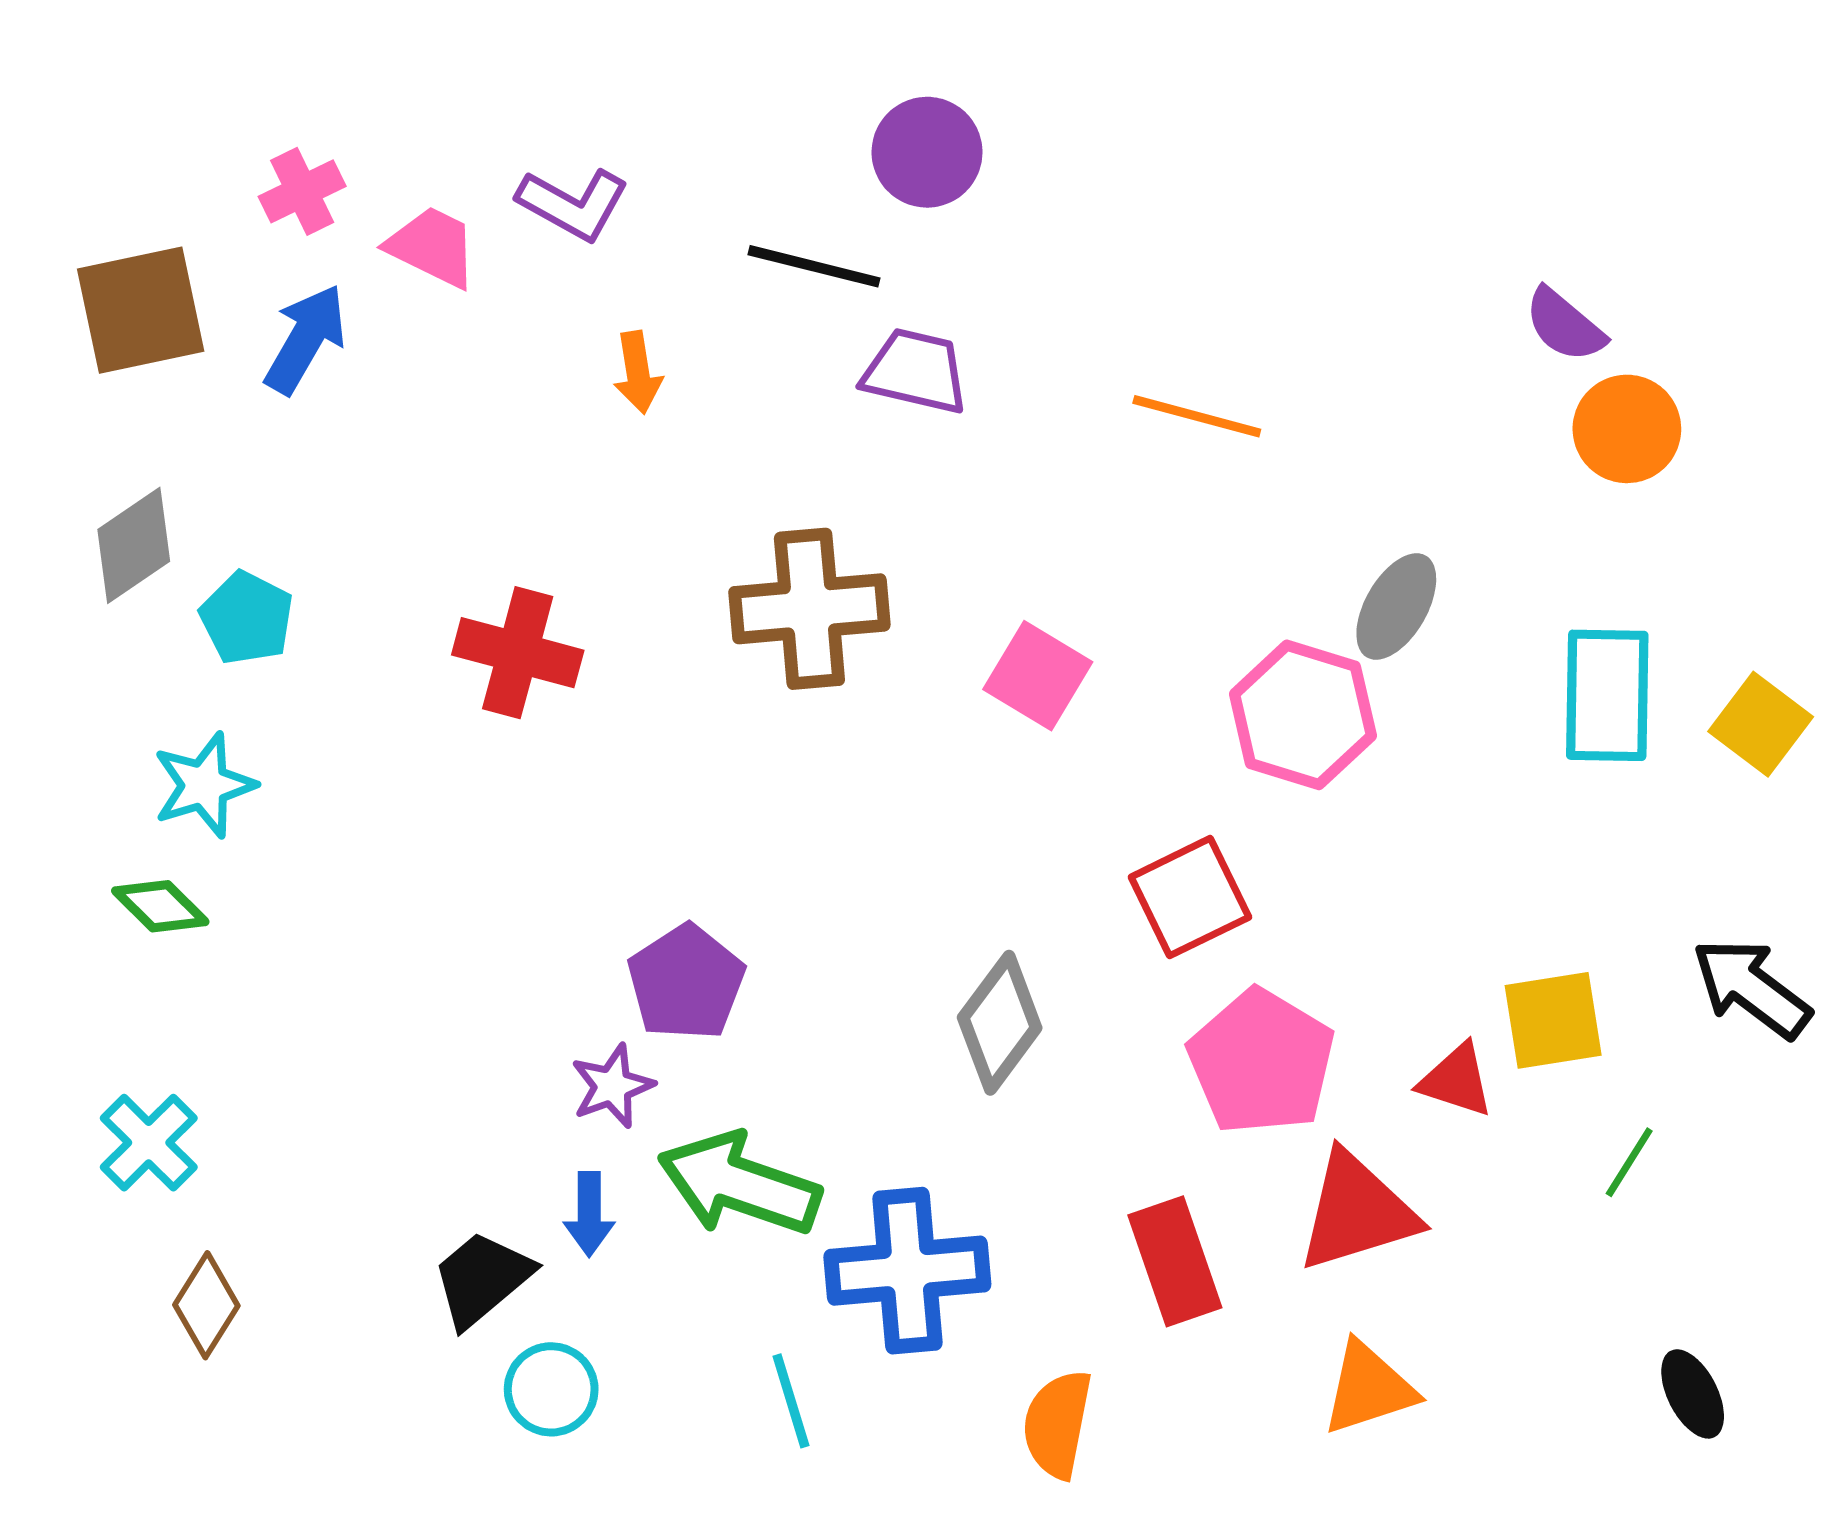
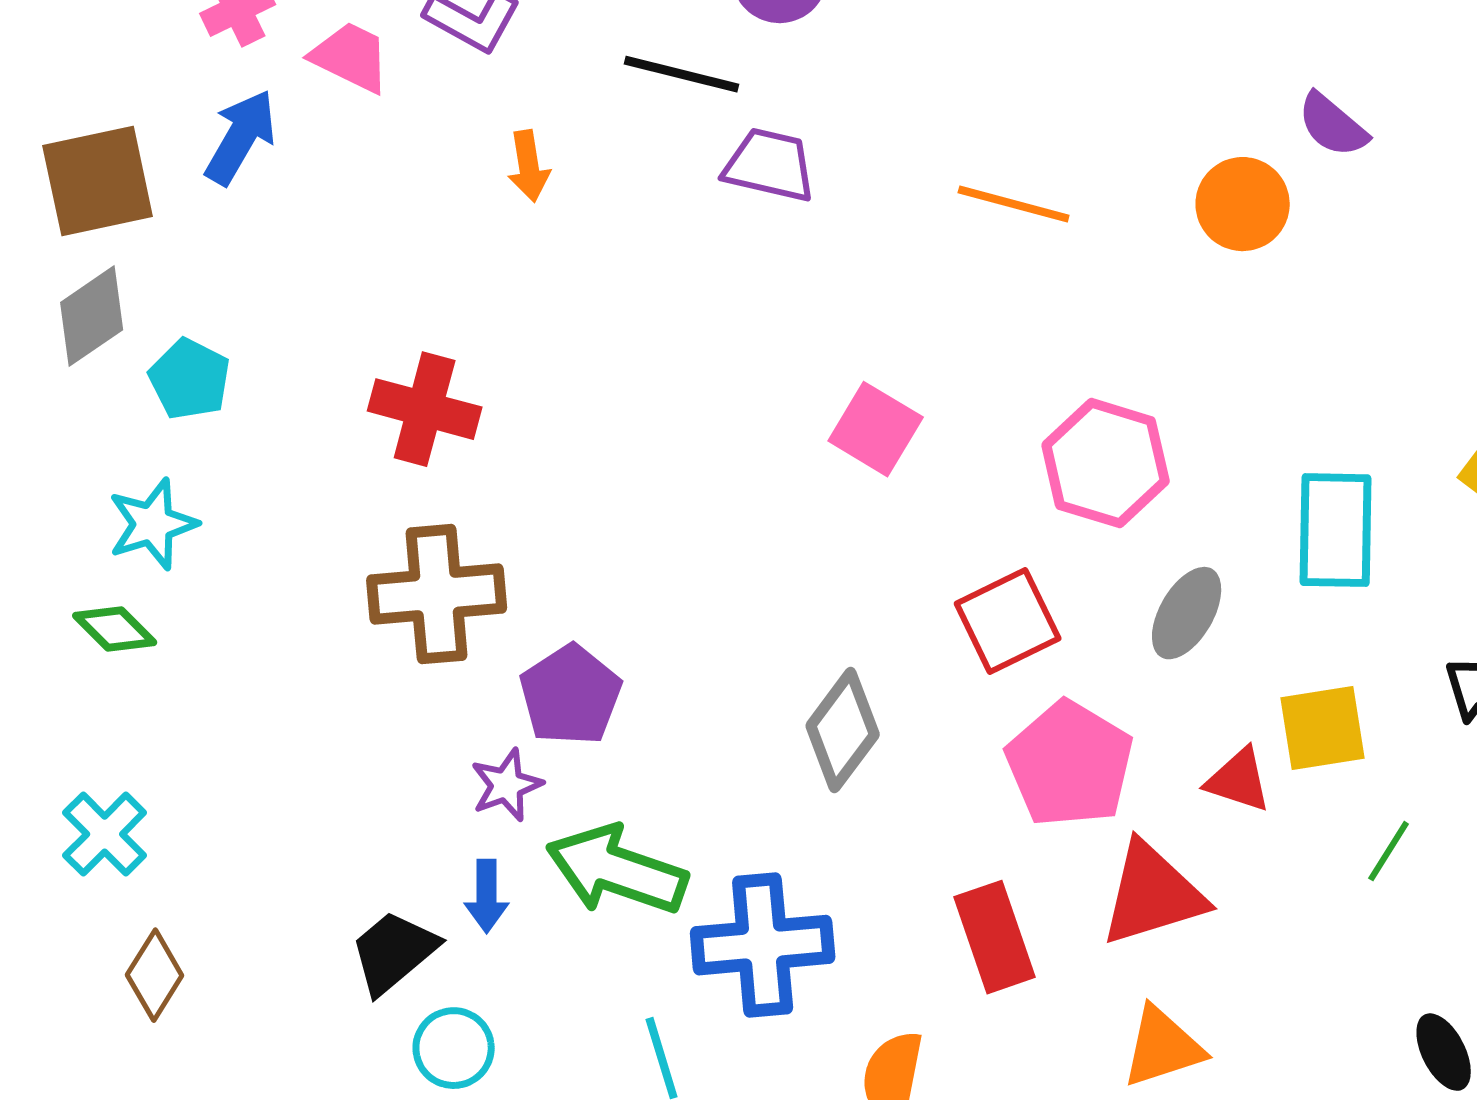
brown square: (141, 310) -> (98, 181), moved
orange circle: (1627, 429) -> (1243, 204), moved
gray ellipse: (1396, 606) -> (1187, 613), moved
brown cross: (809, 609) -> (437, 594), moved
cyan rectangle: (1607, 695) -> (1336, 530), moved

